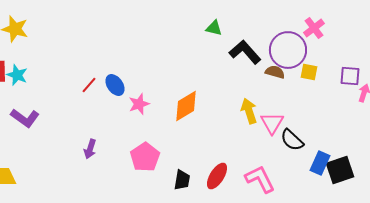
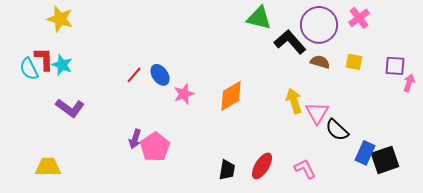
green triangle: (214, 28) -> (259, 18), size x1.5
purple circle: (288, 50) -> (319, 25), moved
pink pentagon: (145, 157) -> (155, 147), moved
pink L-shape: (260, 179) -> (305, 169), size x0.7

